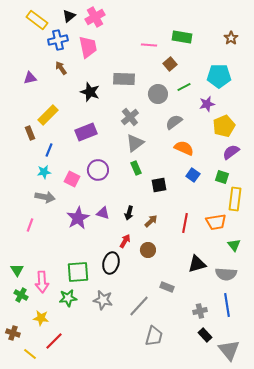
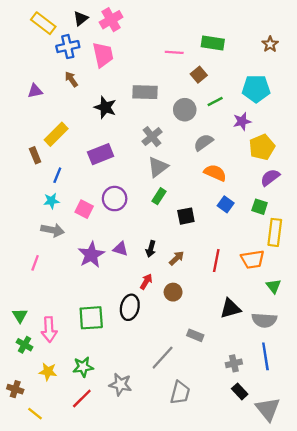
green rectangle: (136, 168) -> (159, 196), turned 56
green star: (68, 298) -> (83, 367), moved
gray star: (103, 300) -> (120, 384), moved
red line: (54, 341) -> (82, 398), moved

